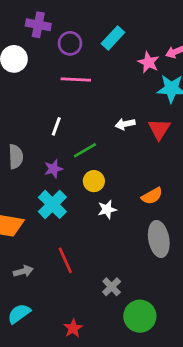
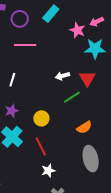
green line: (85, 150) -> (72, 97), moved
white star: (107, 209) -> (48, 171), moved
red line: (65, 260) -> (41, 146), moved

